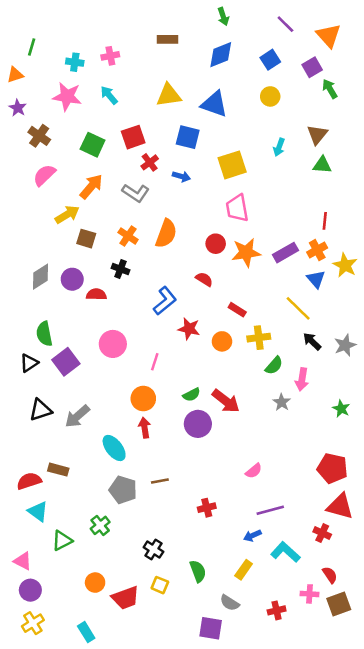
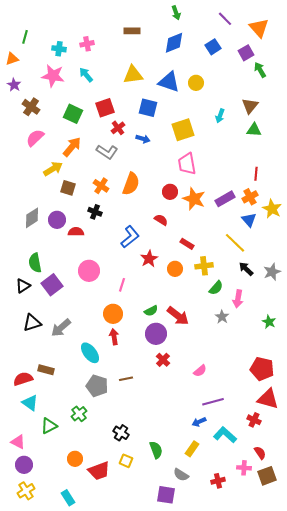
yellow circle: (270, 96) -> (196, 83), moved
orange star: (246, 253) -> (194, 199), turned 30
red star: (189, 329) -> (149, 259), turned 30
red cross: (207, 508) -> (163, 360), moved, turned -32

